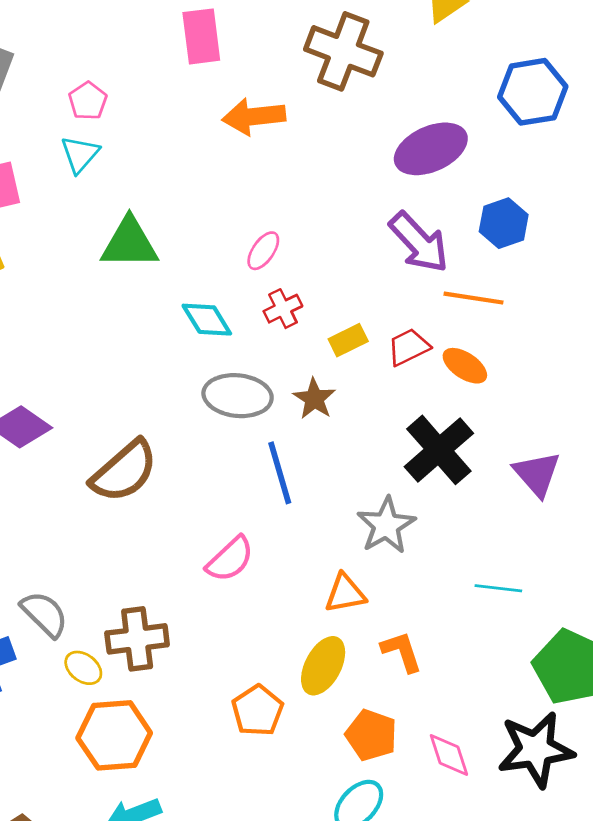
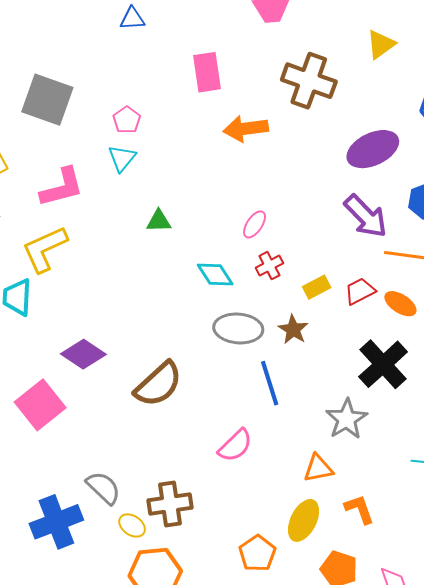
green triangle: (129, 243) -> (159, 221), size x0.6

